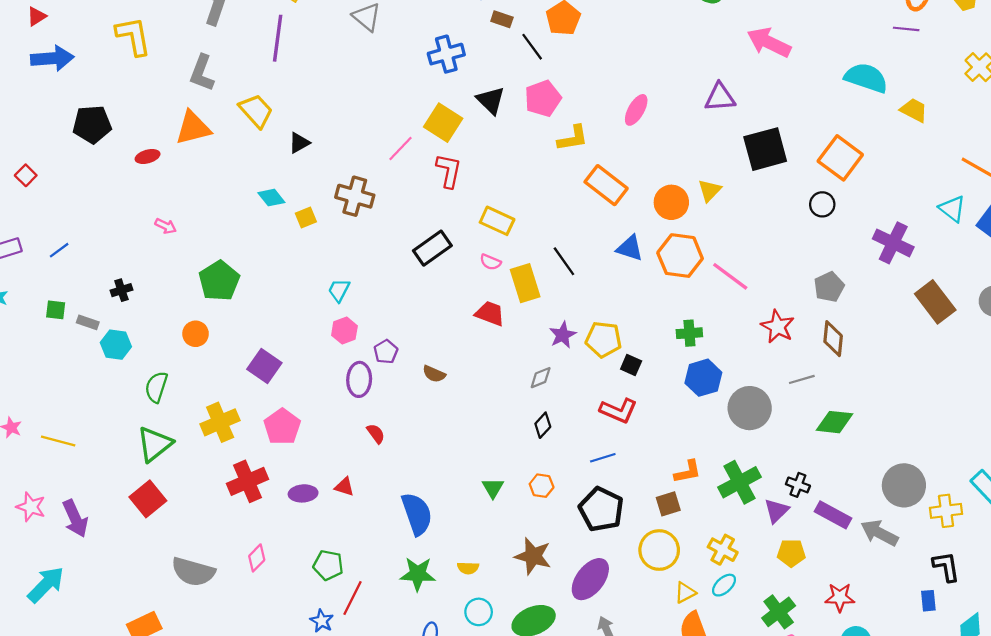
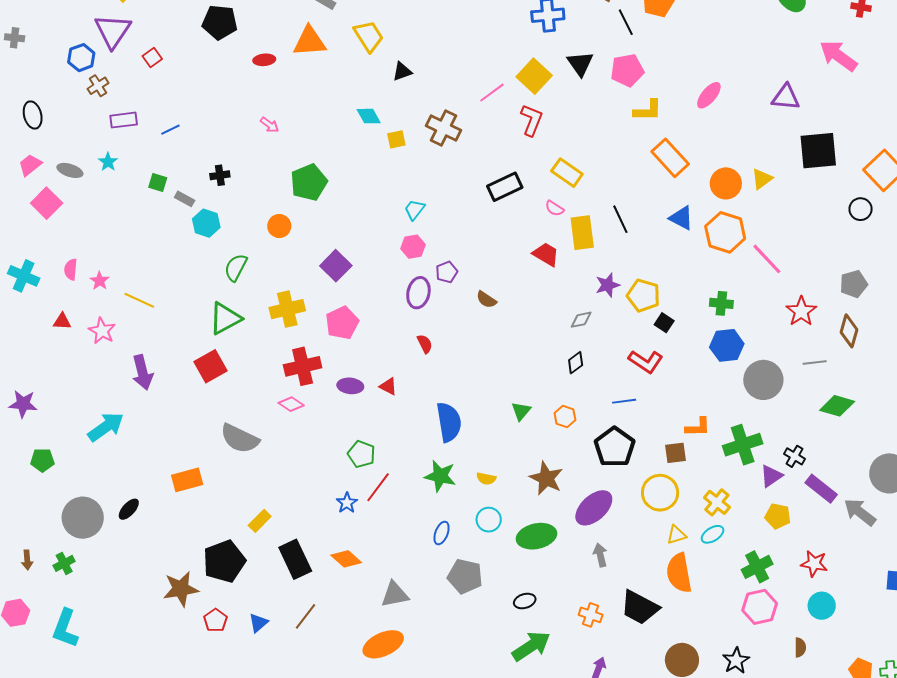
pink star: (31, 507) -> (102, 331), moved
pink diamond: (257, 558) -> (291, 404), moved, turned 70

